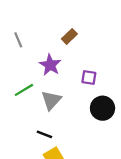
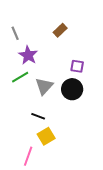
purple star: (50, 65) -> (28, 55), moved
black circle: (103, 108) -> (72, 89), moved

